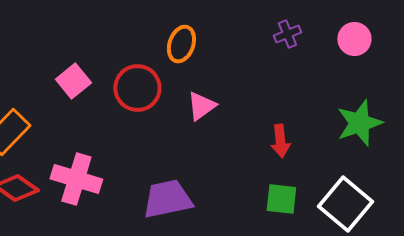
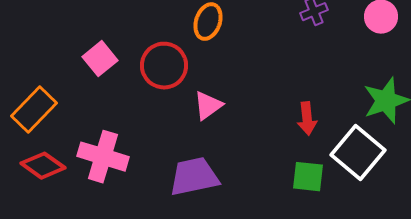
pink triangle: (201, 106) -> (208, 106), moved
white square: (345, 204) -> (358, 153), moved

